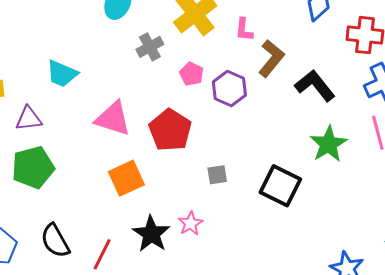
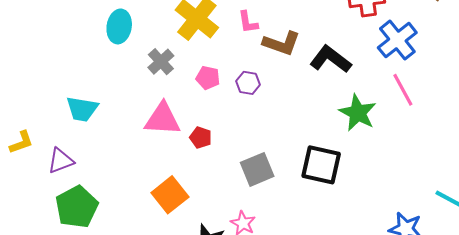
brown L-shape: (271, 58) -> (282, 43), turned 84
purple hexagon: (229, 89) -> (248, 83), size x0.7
pink triangle: (113, 119) -> (162, 119), moved
red pentagon: (170, 130) -> (201, 138), size x0.5
gray square: (217, 175) -> (257, 169), size x1.6

